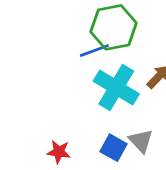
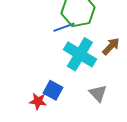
blue square: (114, 148) -> (53, 90), moved

